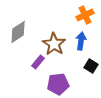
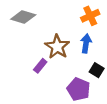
gray diamond: (18, 32) -> (23, 17), moved, turned 50
purple pentagon: (58, 84) -> (78, 89), moved, turned 30

